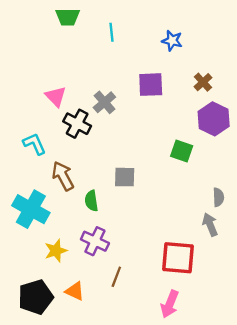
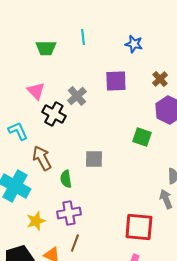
green trapezoid: (68, 17) -> (46, 48), moved
purple cross: (95, 241) -> (69, 213), turned -35
brown line: (116, 277) -> (75, 243), moved

